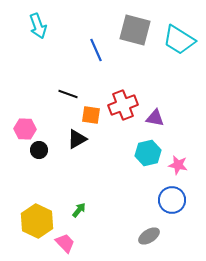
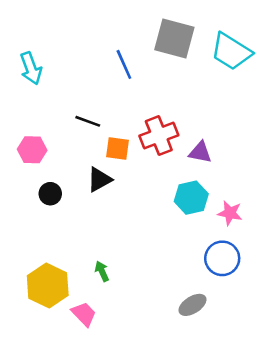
cyan arrow: (38, 26) -> (31, 68), moved
pink hexagon: (25, 129) -> (32, 150), moved
green arrow: (79, 210) -> (102, 271), turned -63

